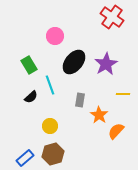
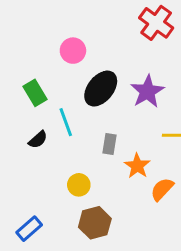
yellow circle: (50, 126) -> (79, 185), moved
brown hexagon: (53, 154) -> (95, 223), moved

